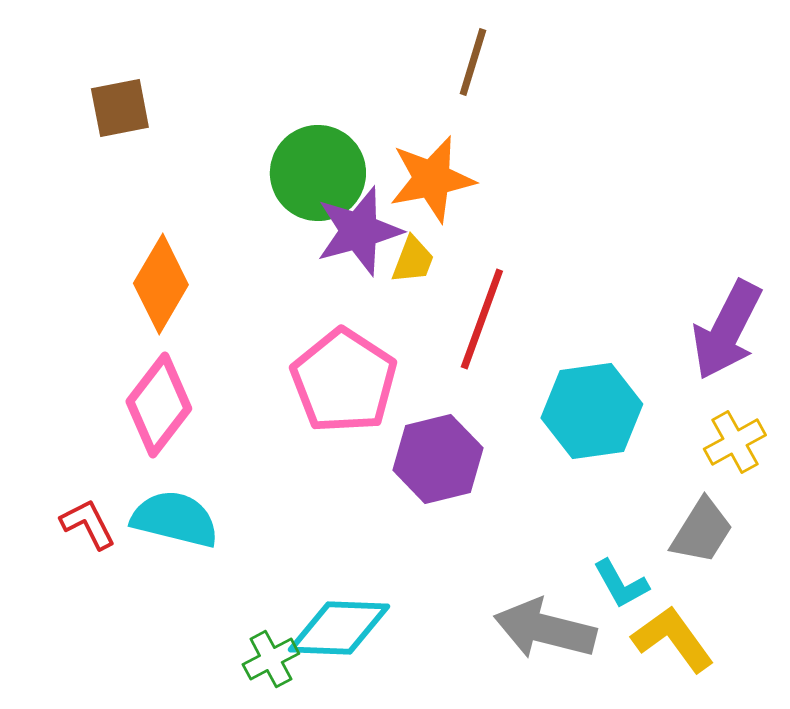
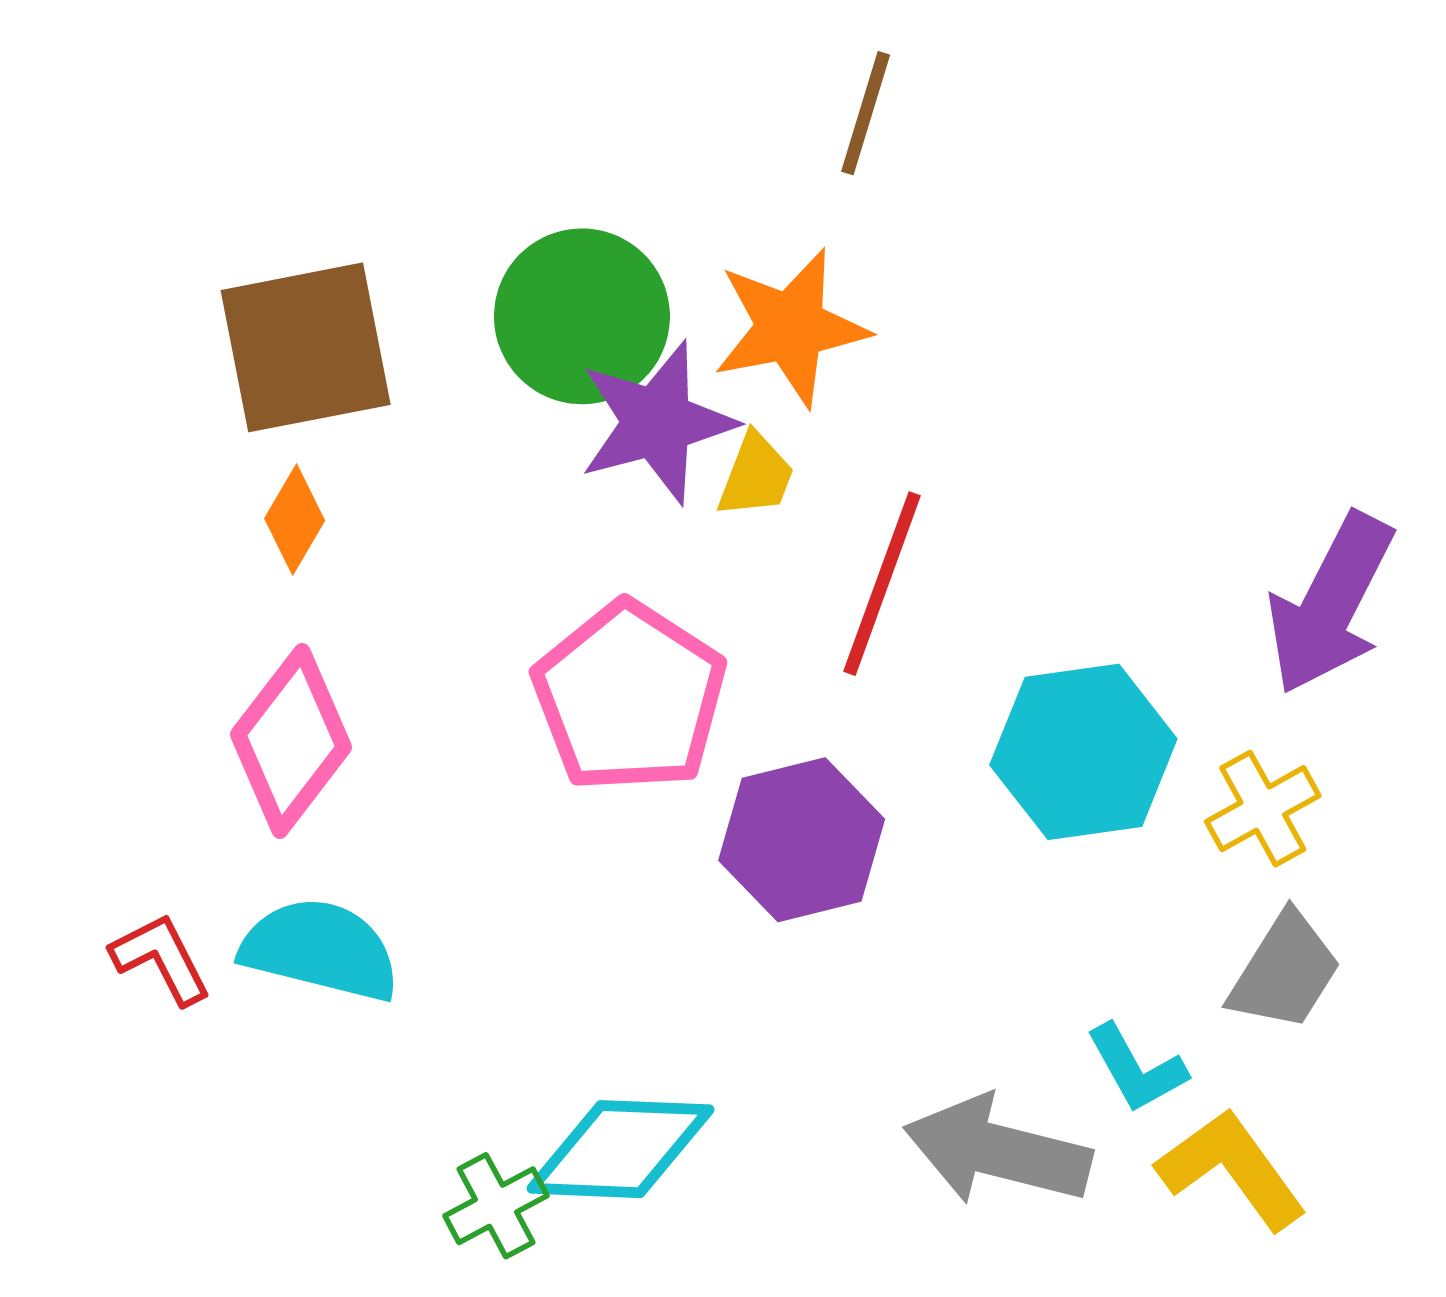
brown square: (120, 108) -> (306, 347), moved, size x1.6
orange diamond: (161, 284) -> (295, 519), size x0.6
yellow cross: (735, 442) -> (1263, 809), moved

